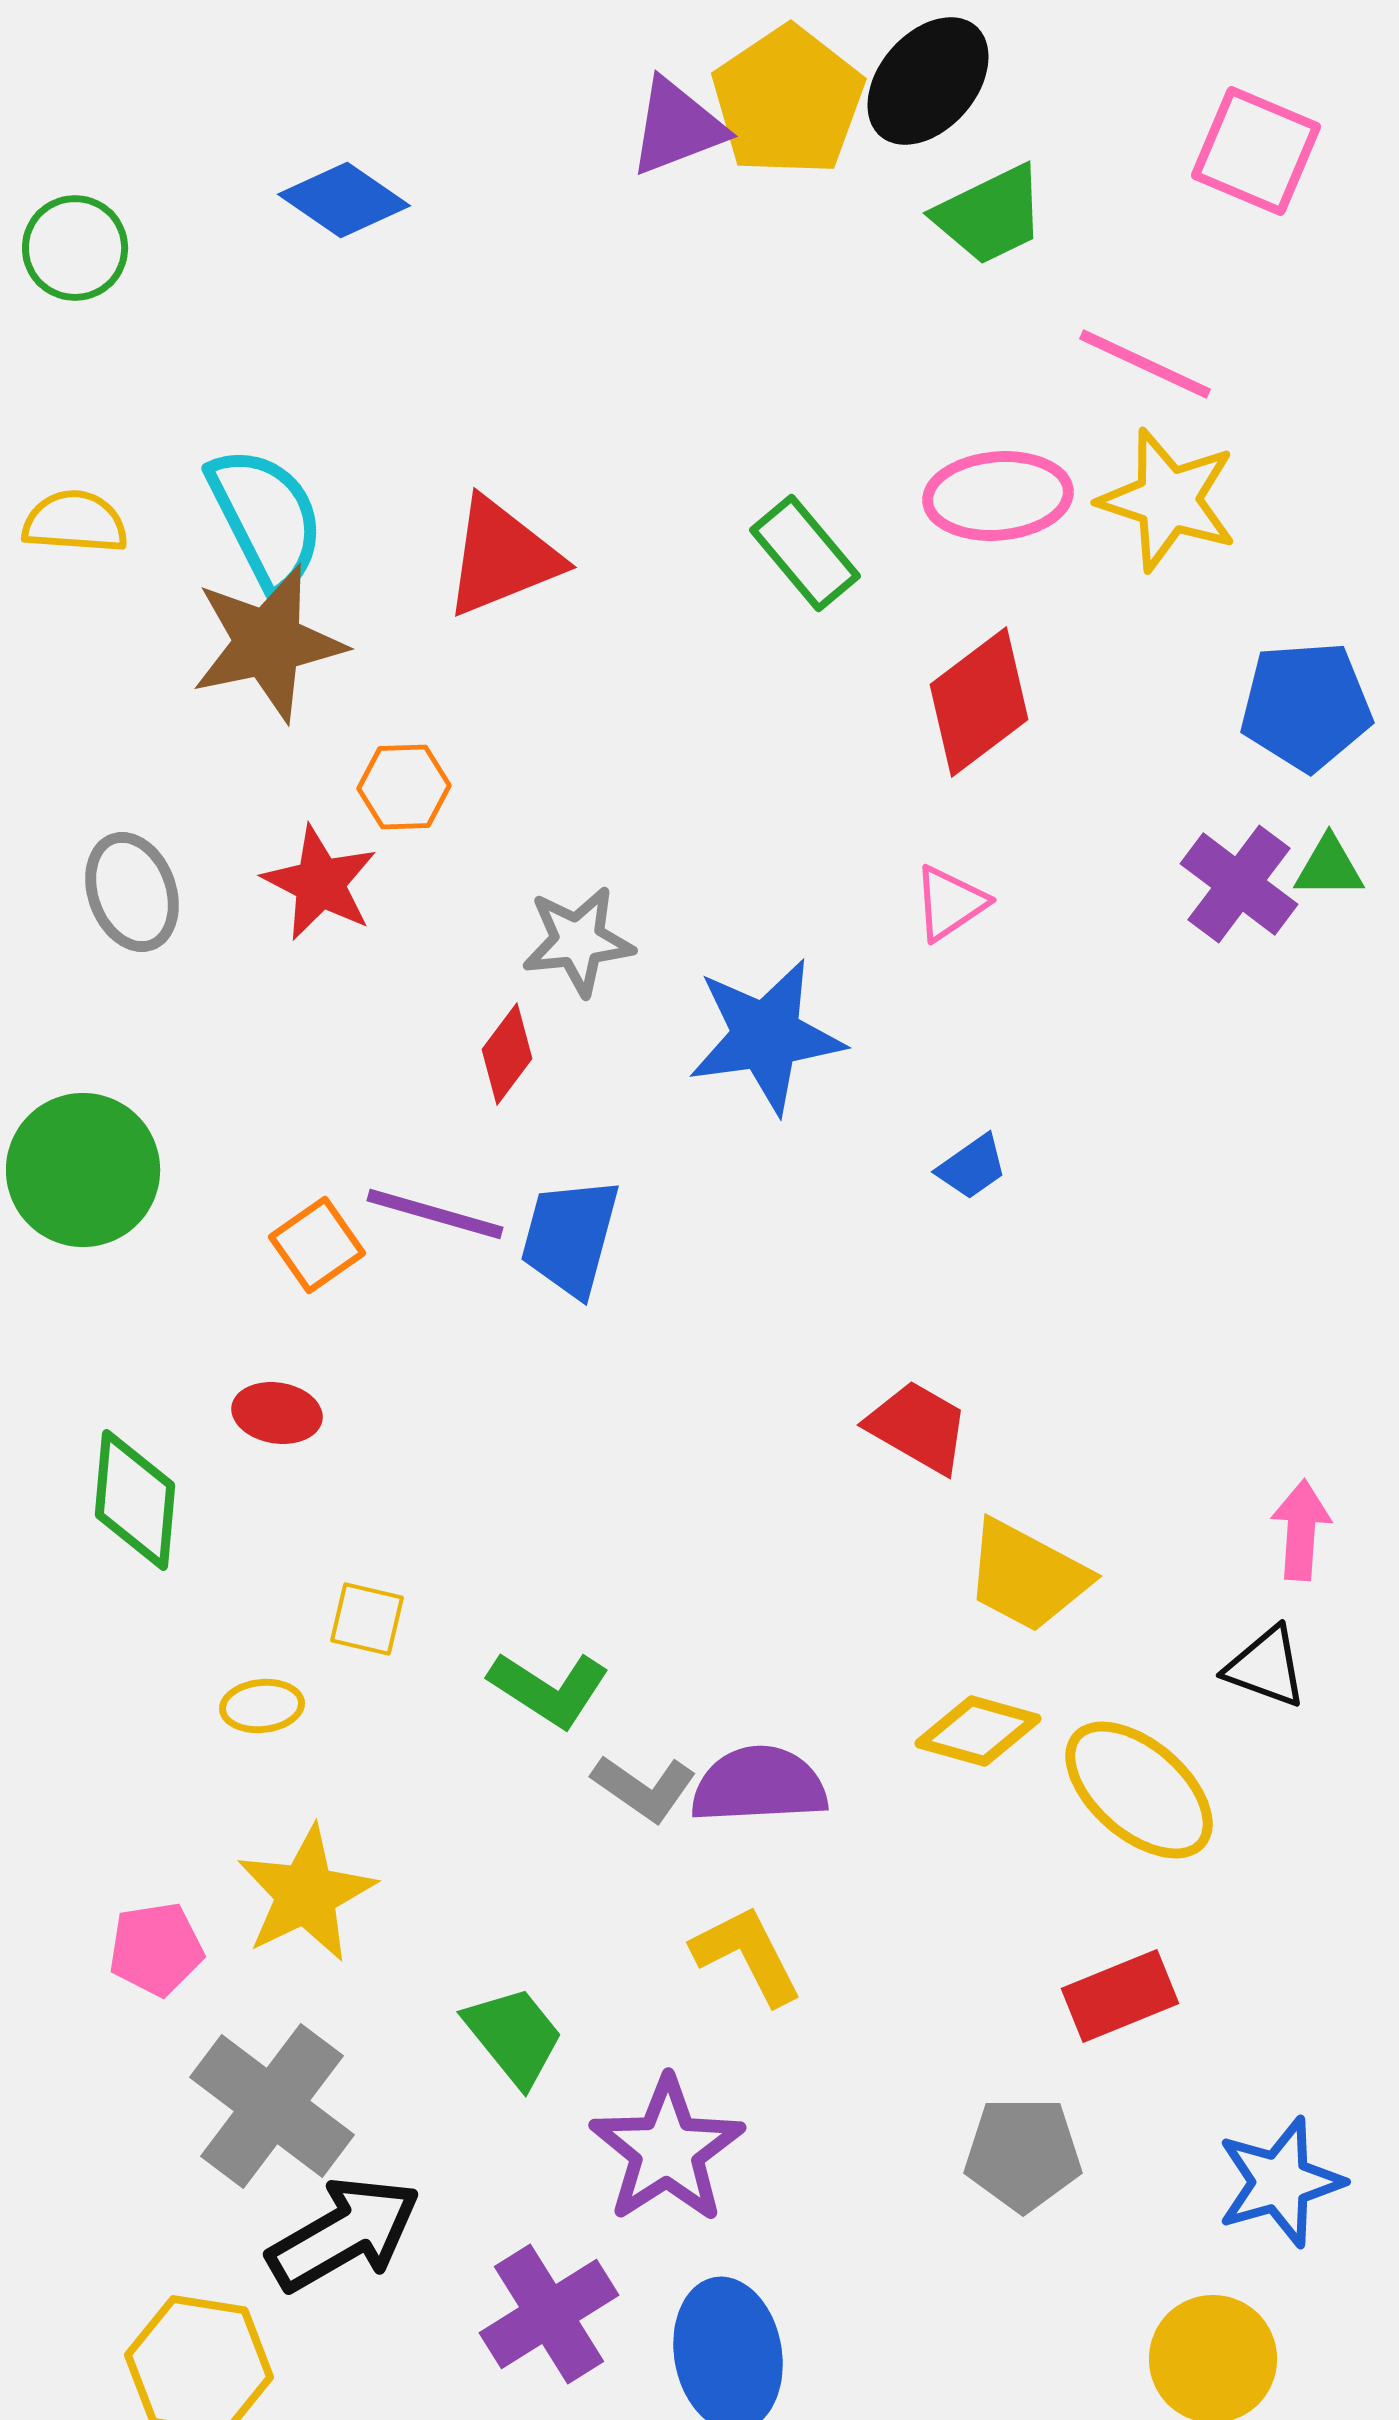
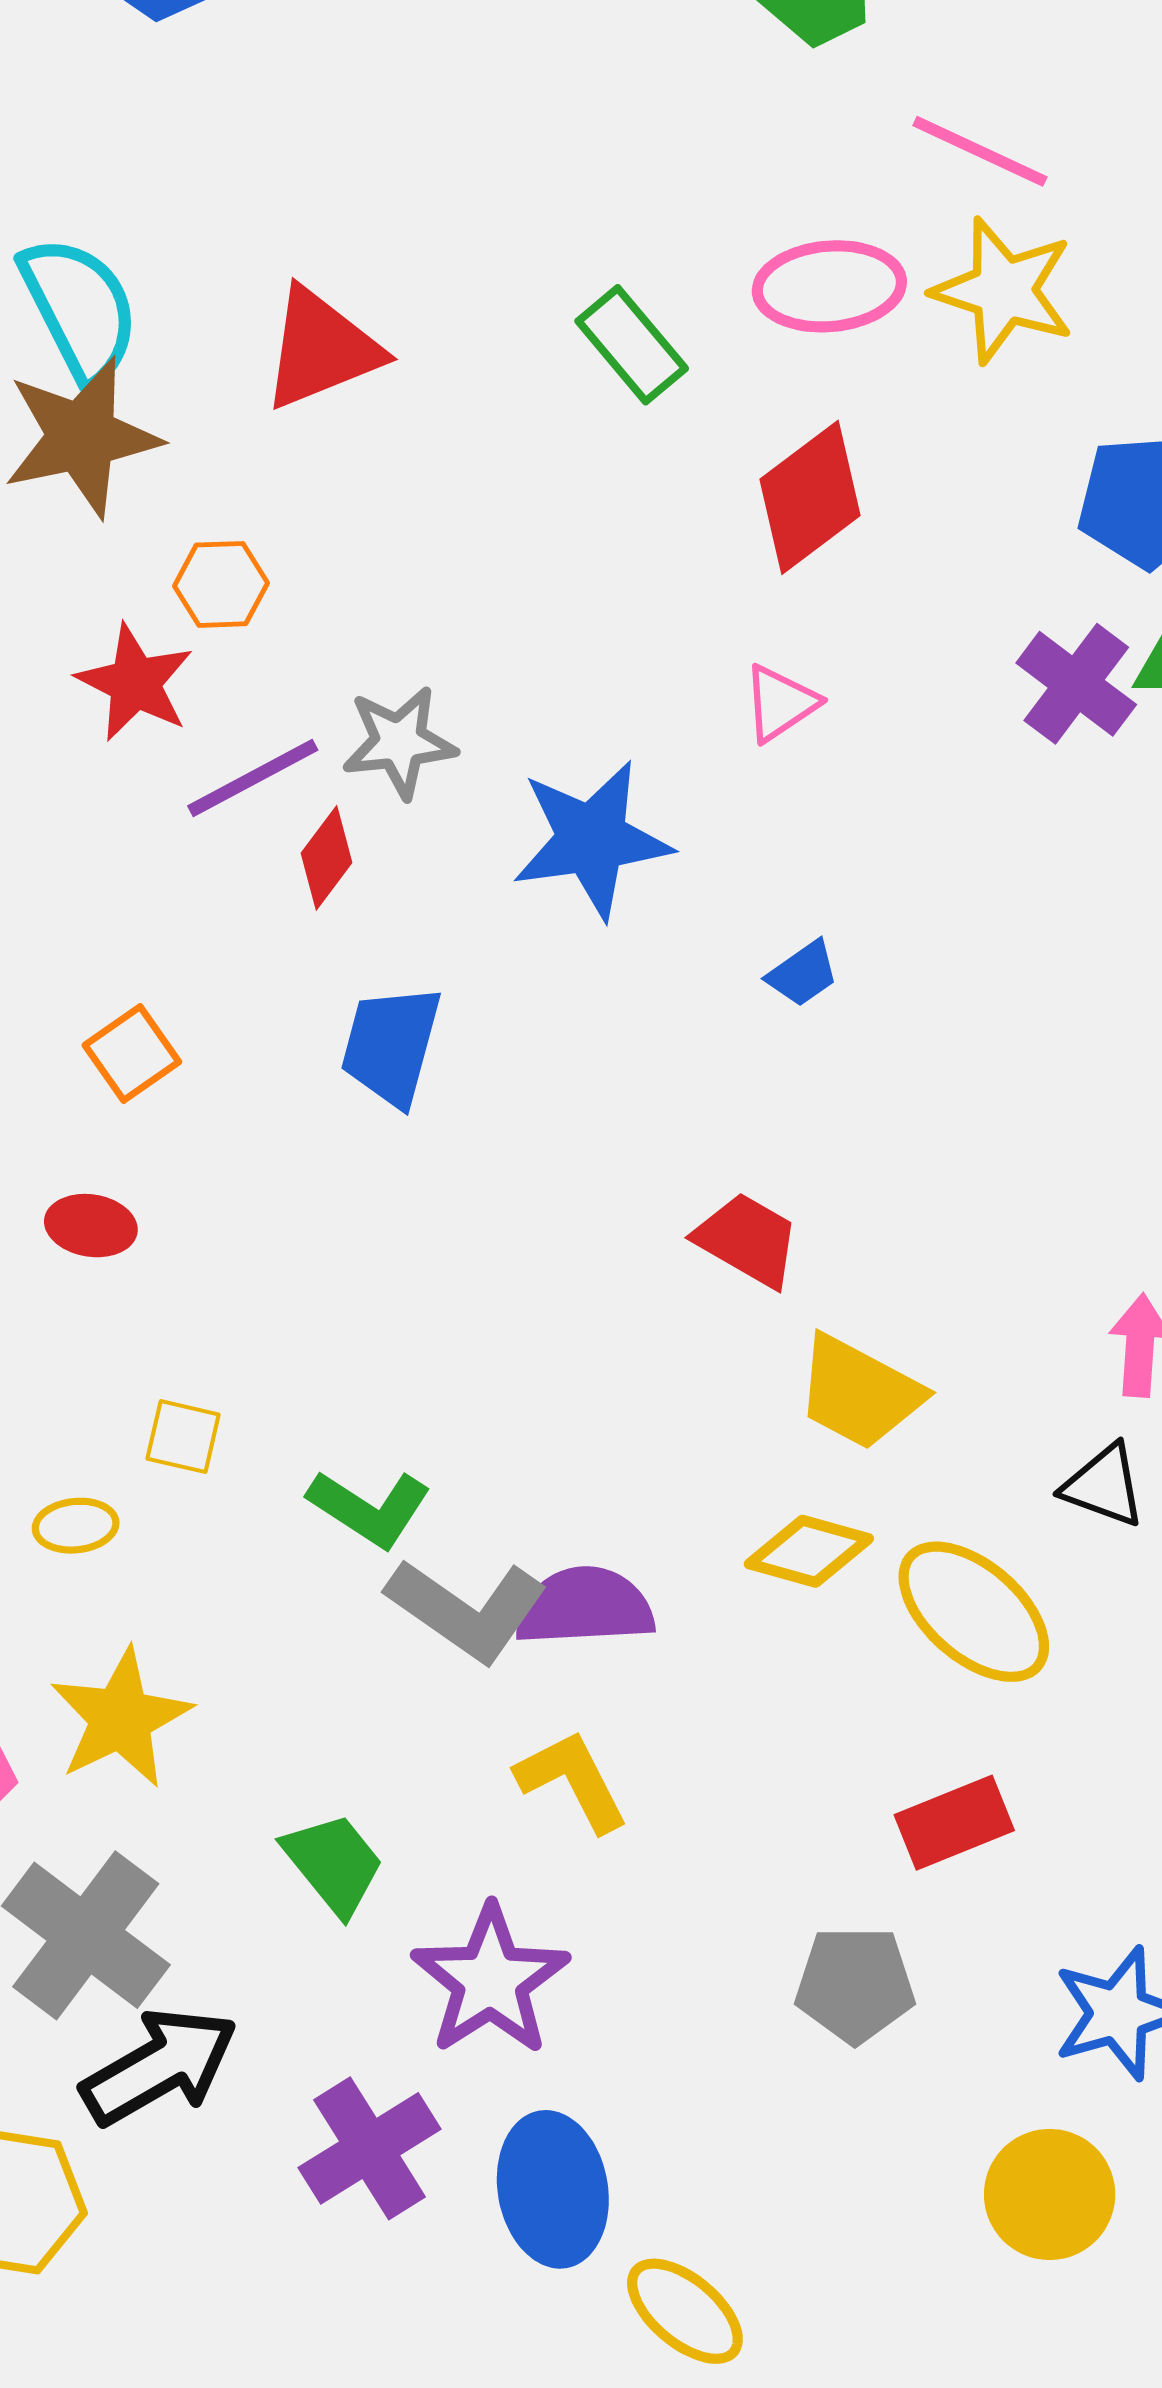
purple line: (435, 1214) -> (253, 778), moved, turned -44
gray L-shape: (644, 1788) -> (467, 1610), size x1.5

